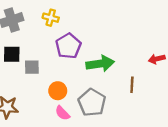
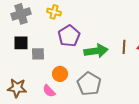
brown line: (132, 85) -> (124, 47), moved
pink semicircle: (62, 113) -> (49, 91), moved

